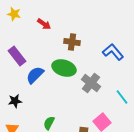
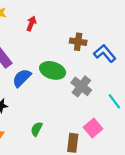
red arrow: (44, 24) -> (31, 24), turned -104
brown cross: (72, 42) -> (78, 42), moved

